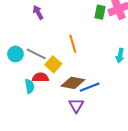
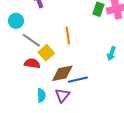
cyan circle: (15, 54) -> (16, 21), moved
brown diamond: (73, 83) -> (62, 73), turned -30
cyan semicircle: (30, 86) -> (41, 95), moved

